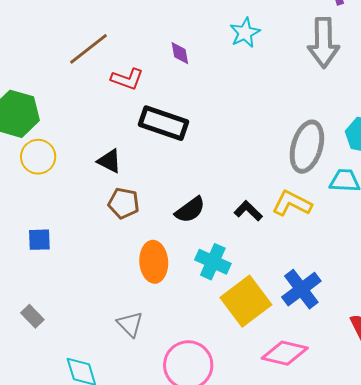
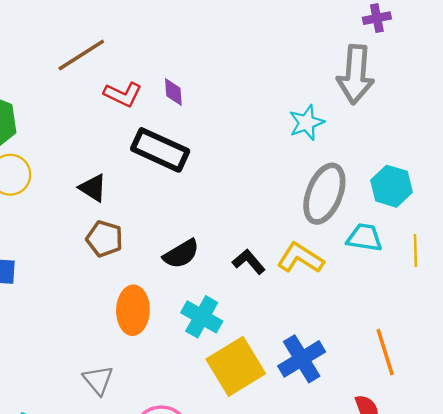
cyan star: (245, 33) -> (307, 123), moved
purple diamond: (180, 53) -> (173, 92), moved

